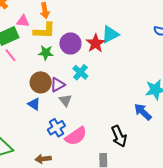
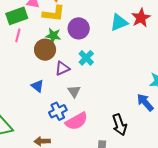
red star: (96, 43) -> (141, 18), moved
pink line: (10, 55) -> (18, 35), turned 48
brown circle: (41, 82) -> (45, 50), moved
gray triangle: (65, 100) -> (74, 91), moved

